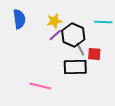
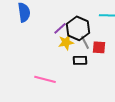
yellow star: (54, 21) -> (66, 42), moved
black rectangle: (75, 67) -> (80, 60), size x0.6

